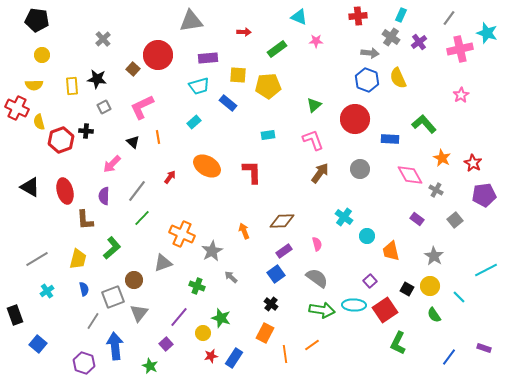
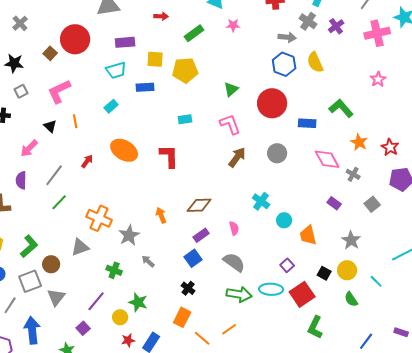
blue rectangle: (228, 103) -> (145, 87), turned -42
green L-shape: (112, 248) -> (29, 246), moved
orange line: (285, 354) -> (202, 338), turned -42

